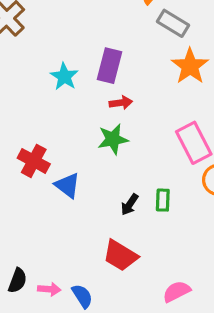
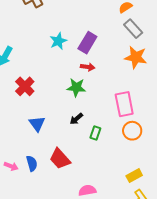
orange star: (190, 66) -> (136, 57), turned 30
blue triangle: (68, 185) -> (37, 124), moved
black arrow: (130, 204) -> (76, 119), moved
blue semicircle: (82, 296) -> (32, 163), moved

